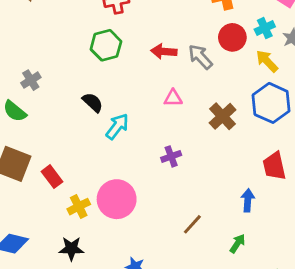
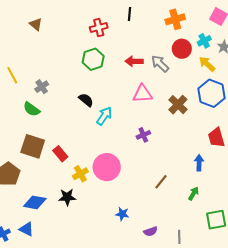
pink triangle: (173, 98) -> (142, 94), size x1.5
black star: (71, 249) -> (67, 197), moved

